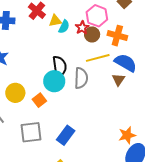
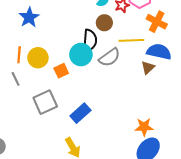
brown circle: (92, 34) -> (104, 23), moved
blue semicircle: (126, 63) -> (159, 52), turned -30
gray semicircle: (81, 78) -> (109, 57), turned 40
gray square: (31, 132) -> (45, 102), turned -30

